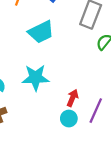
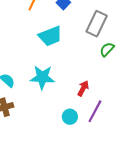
red arrow: (73, 98) -> (83, 88), moved

